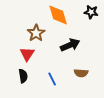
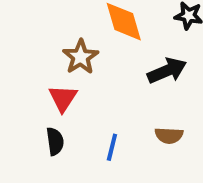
black arrow: (70, 45) -> (167, 71), moved
blue line: (52, 79) -> (112, 147), turned 40

